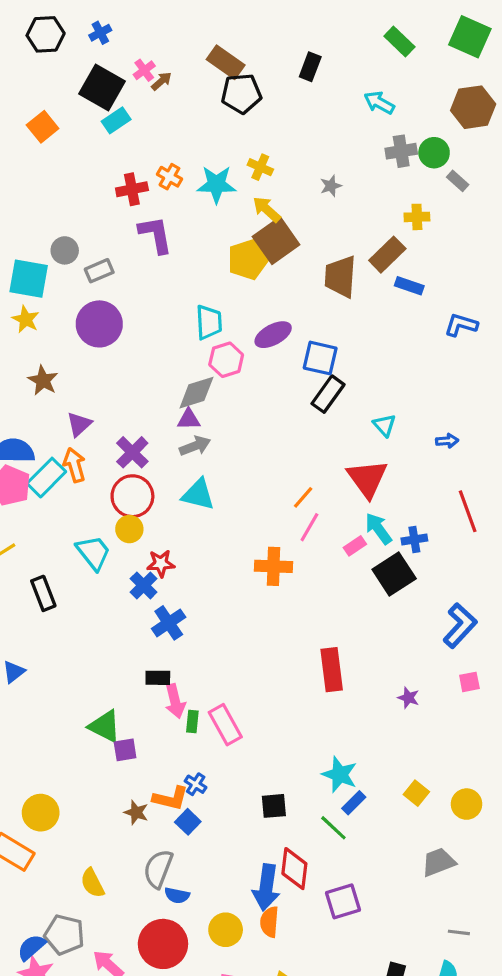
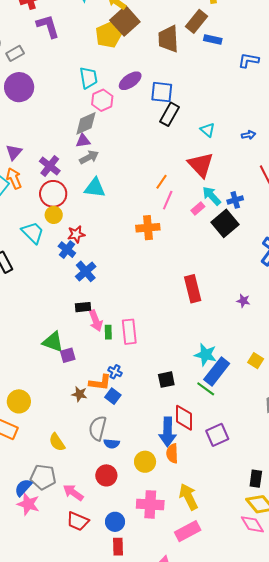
pink rectangle: (225, 725) -> (129, 332), turned 30
blue rectangle: (354, 803) -> (217, 371), size x1.8
red circle: (163, 944) -> (106, 475), size x0.7

